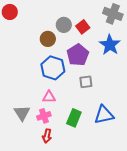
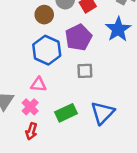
blue triangle: (104, 115) -> (102, 113), turned -40
pink cross: (44, 116) -> (30, 107), turned -32
green rectangle: (74, 118) -> (66, 113), turned 36

